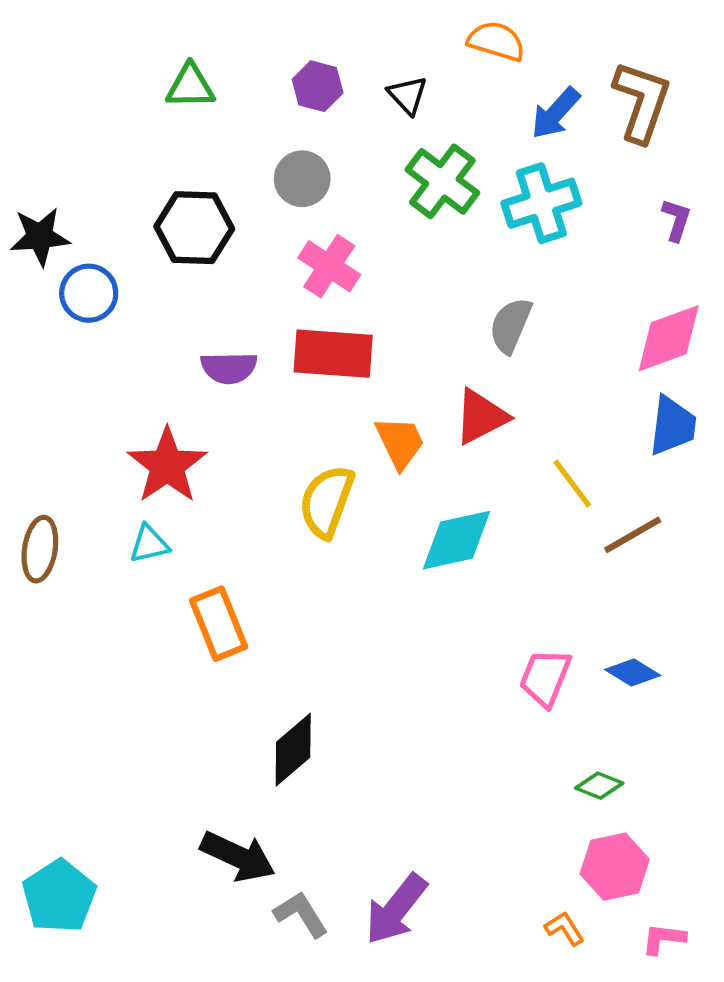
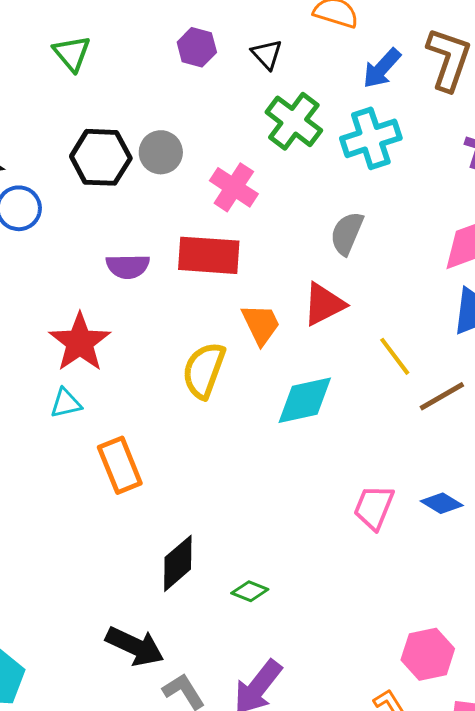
green triangle: (190, 86) -> (72, 53), moved, turned 51
gray circle: (302, 179) -> (161, 152), moved
pink cross: (329, 266) -> (234, 187), moved
green diamond: (599, 786) -> (250, 591), moved

